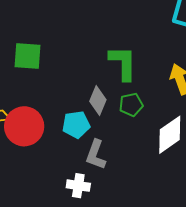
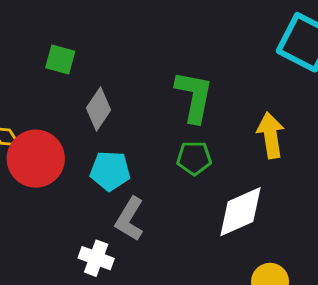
green square: (27, 56) -> (60, 60), size x0.7
gray diamond: (98, 100) -> (99, 109), moved

